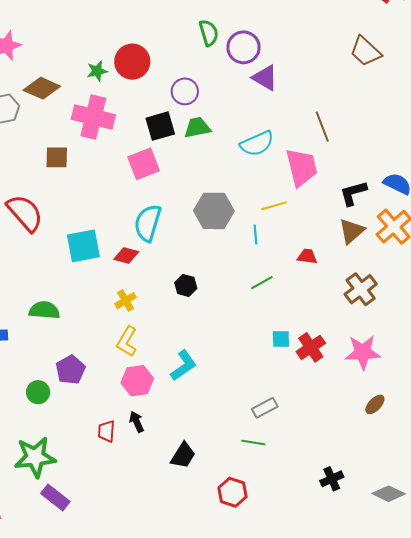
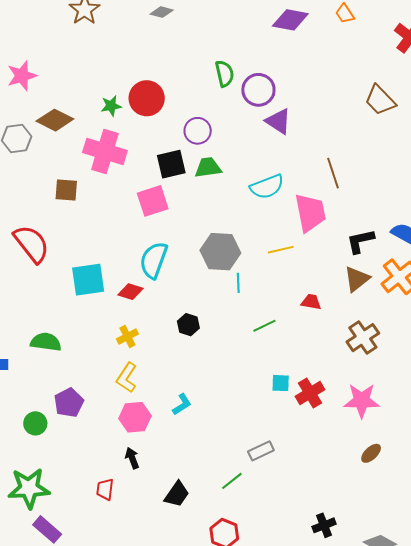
cyan line: (256, 235) -> (238, 283), moved
cyan L-shape: (183, 365) -> (182, 404), size x0.7
red trapezoid: (106, 431) -> (105, 489), moved
green line: (253, 443) -> (232, 481), moved, turned -50

